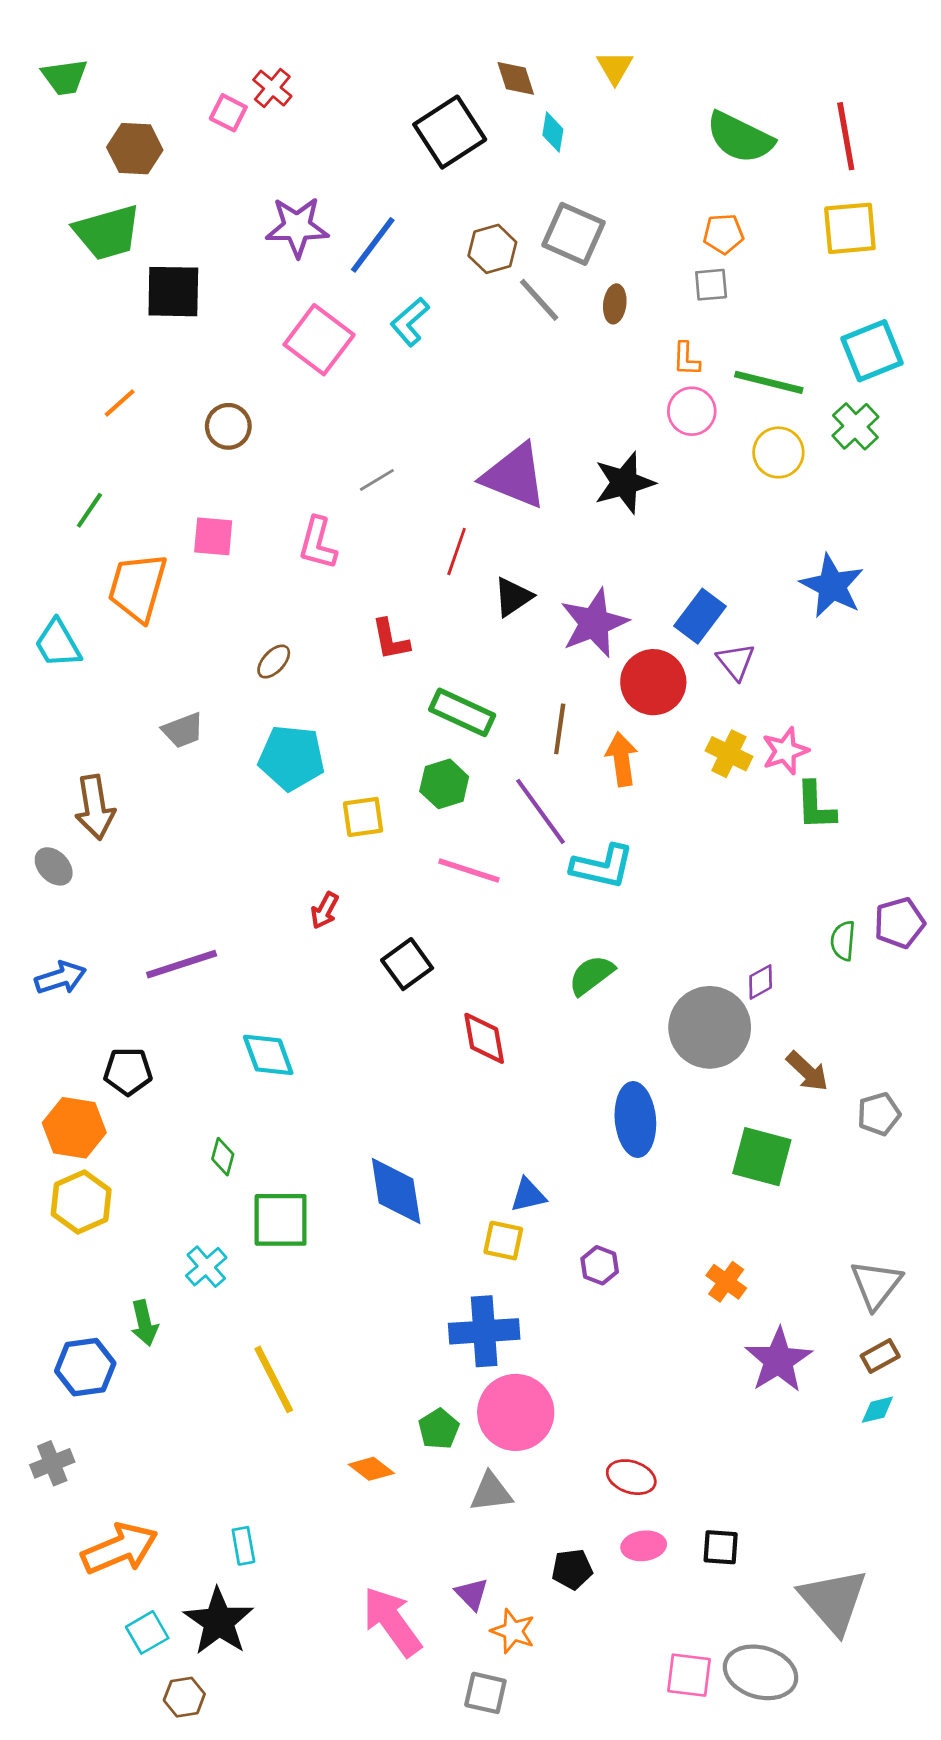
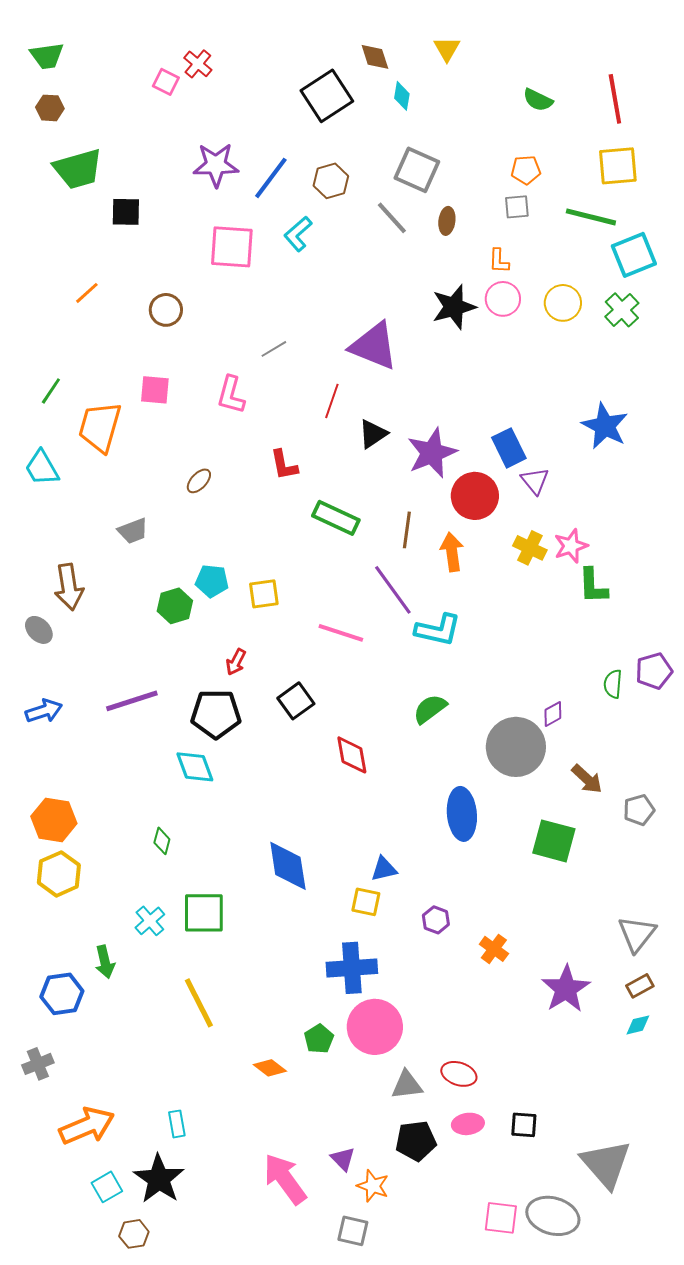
green semicircle: (740, 138) -> (538, 100), size x0.6
brown hexagon: (135, 149) -> (50, 108), moved, size x0.7
brown hexagon: (492, 249) -> (331, 181), moved
black square: (173, 292) -> (126, 212), size x0.7
pink square: (319, 340) -> (232, 247), turned -33
green line: (769, 382) -> (591, 217), moved
yellow circle: (778, 452) -> (563, 303), moved
black star: (624, 483) -> (454, 307), moved
green line: (89, 510) -> (51, 391), moved
blue rectangle: (700, 616) -> (509, 448), turned -63
cyan pentagon: (292, 758) -> (212, 581), moved, size x0.7
green hexagon: (444, 784) -> (175, 606), moved
black pentagon: (128, 1071) -> (216, 714), moved, size x1.4
green square: (281, 1220) -> (204, 913), moved
orange cross: (726, 1282) -> (494, 949), moved
gray triangle: (491, 1492) -> (407, 1085), moved
black pentagon: (572, 1569) -> (416, 1141), size x1.4

